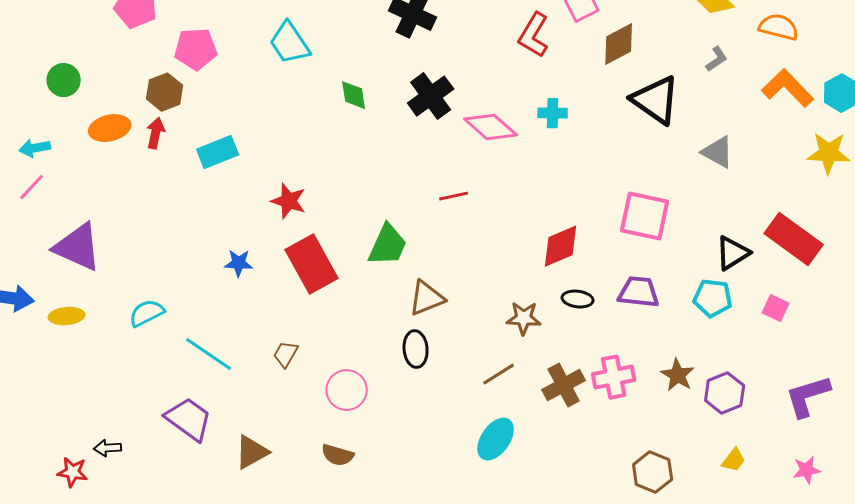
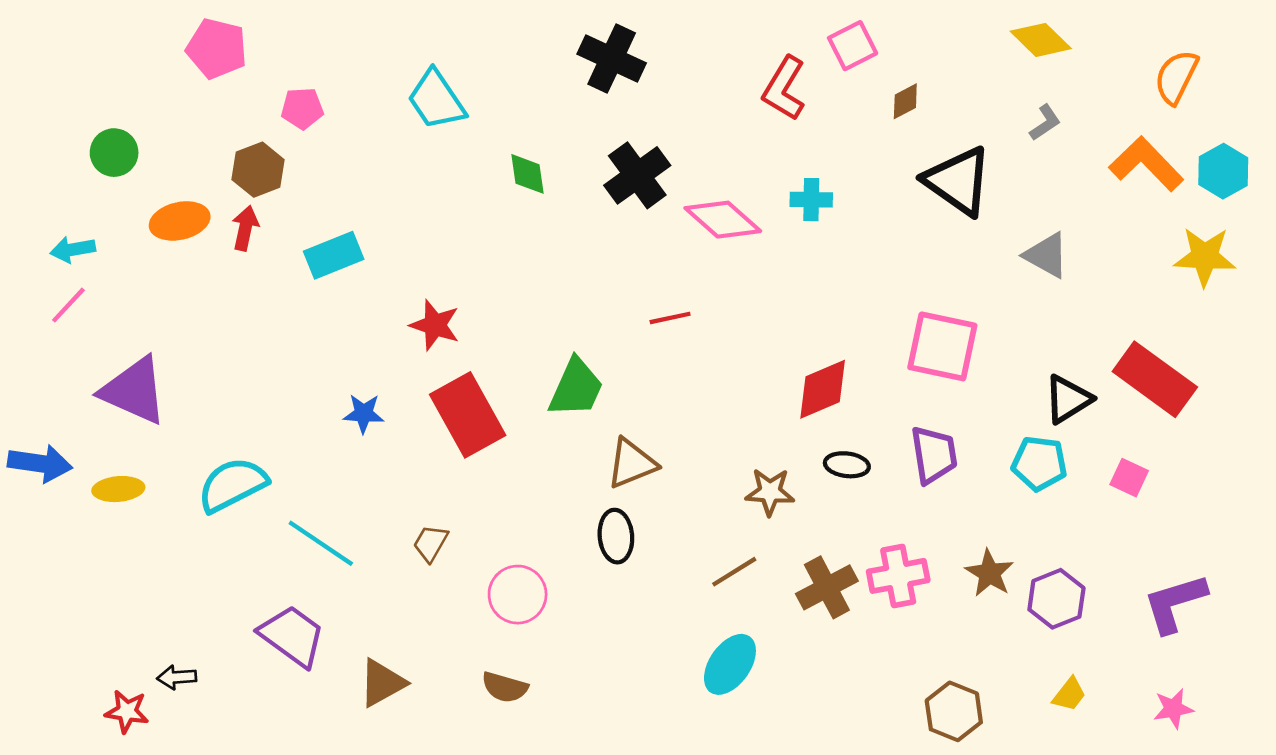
orange semicircle: (779, 27) -> (1176, 77), moved, turned -78
brown diamond: (619, 44) -> (905, 101), size x0.6
pink pentagon: (196, 49) -> (302, 108), size x0.7
purple trapezoid: (639, 292) -> (934, 455), turned 75
cyan semicircle: (147, 313) -> (232, 485), size x1.4

